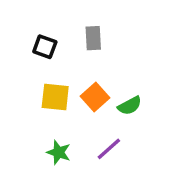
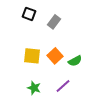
gray rectangle: (93, 38) -> (54, 22), turned 40
black square: (45, 47) -> (29, 14), moved

